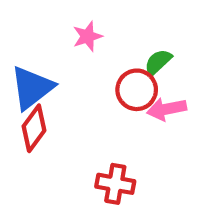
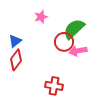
green semicircle: (158, 62) -> (74, 29), size x1.6
blue triangle: (32, 88) -> (15, 41), size x0.6

